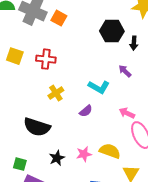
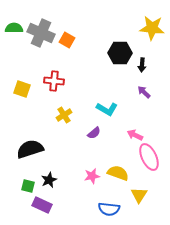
yellow square: (15, 56) -> (22, 89), moved
purple arrow: (125, 71) -> (144, 92), moved
black semicircle: (37, 127) -> (30, 149), moved, turned 144
black star: (57, 158) -> (49, 180), moved

